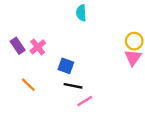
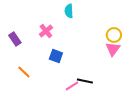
pink cross: (38, 47) -> (46, 31), moved
black line: (73, 86) -> (85, 81), moved

